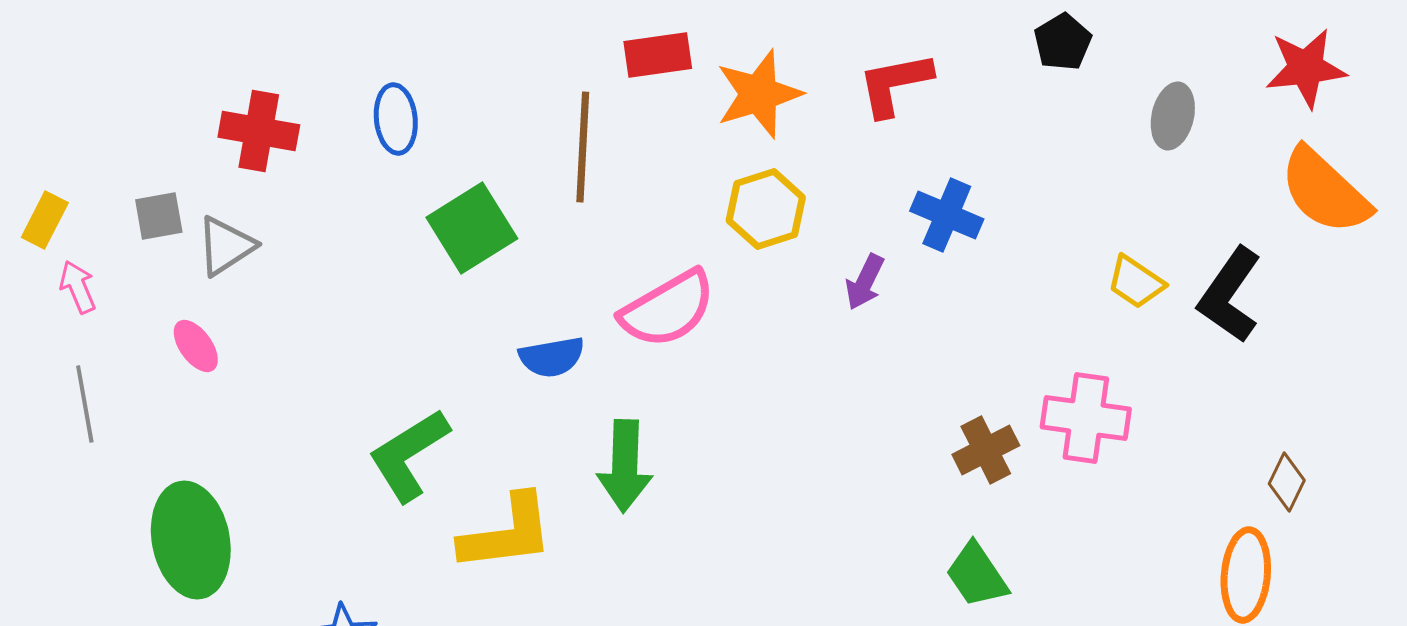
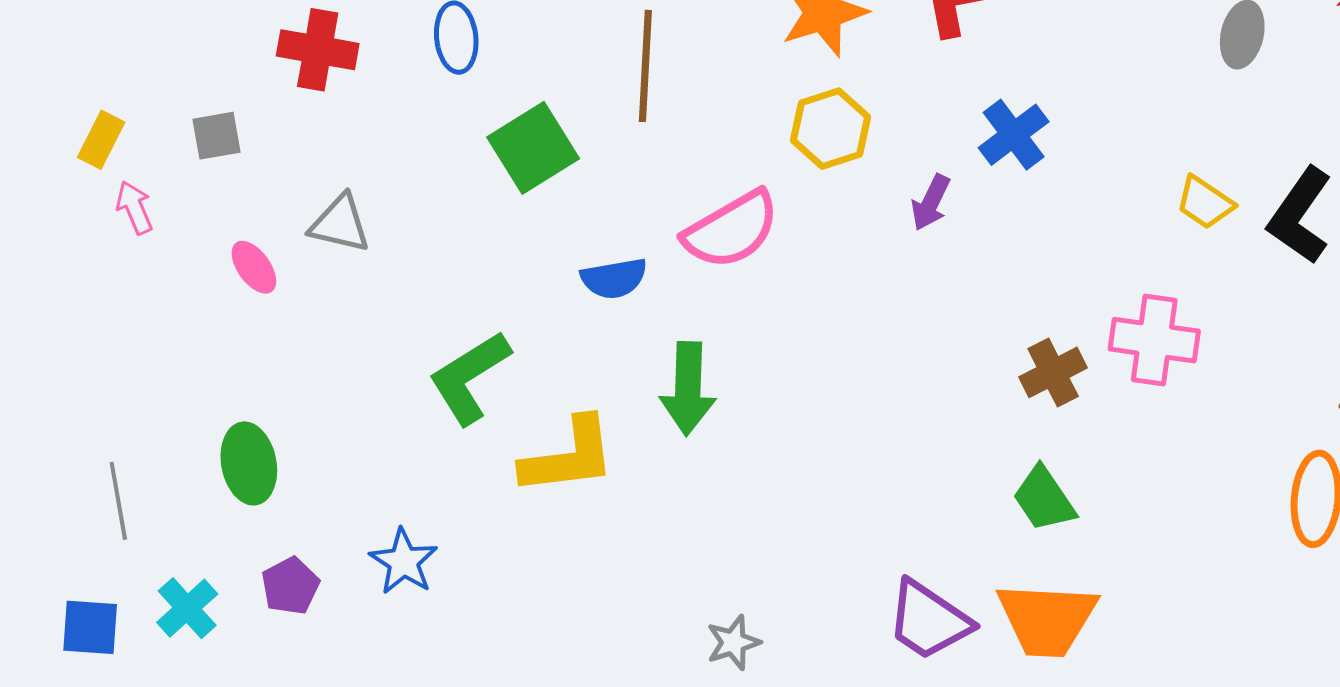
blue cross: (947, 215) -> (1014, 135), turned 30
gray triangle: (226, 246) -> (340, 224), moved, turned 46
gray line: (85, 404) -> (118, 501), moved
green ellipse: (191, 540) -> (249, 463), size x0.7

